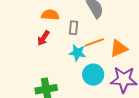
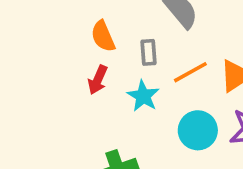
orange semicircle: (50, 15) -> (103, 36), turned -108
cyan star: (77, 53) -> (143, 96), moved, turned 30

